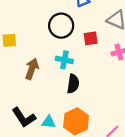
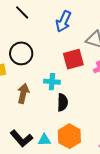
black circle: (61, 26) -> (21, 53), moved
red square: (91, 38) -> (73, 59), size x1.5

